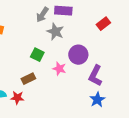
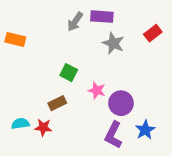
gray star: (55, 32) -> (113, 43), moved
purple circle: (78, 55) -> (121, 103), moved
purple L-shape: (95, 76) -> (113, 135), moved

